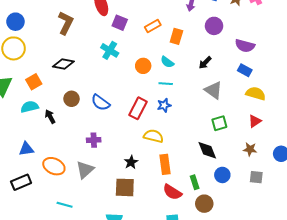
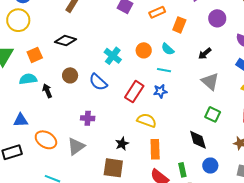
cyan cross: (110, 50) -> (113, 56), moved
green square: (219, 123) -> (213, 114), turned 35

